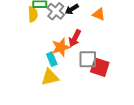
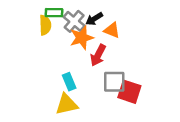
orange triangle: (99, 14) -> (112, 30), moved
orange star: (61, 47) -> (82, 38), moved

